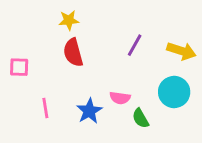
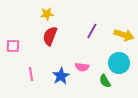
red semicircle: (73, 52) -> (50, 36), turned 36
green semicircle: (140, 118) -> (105, 81), moved

